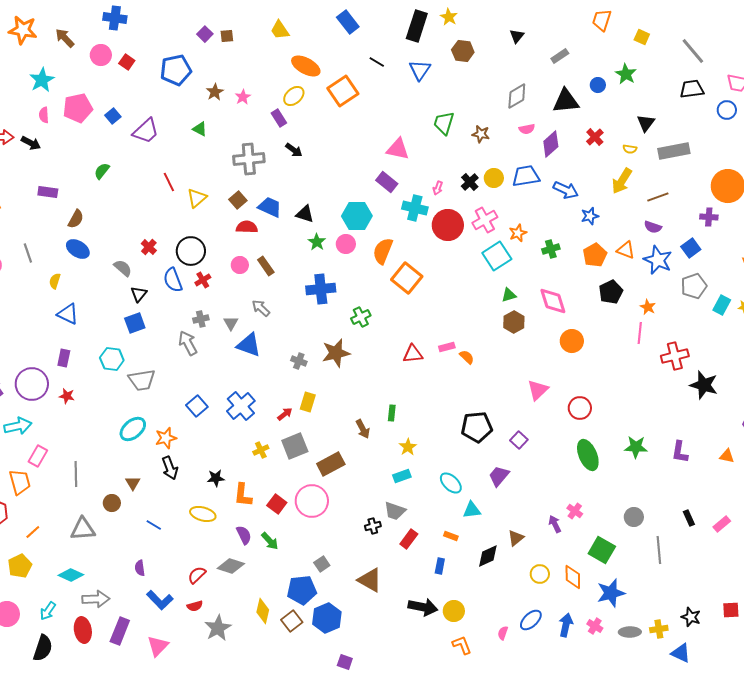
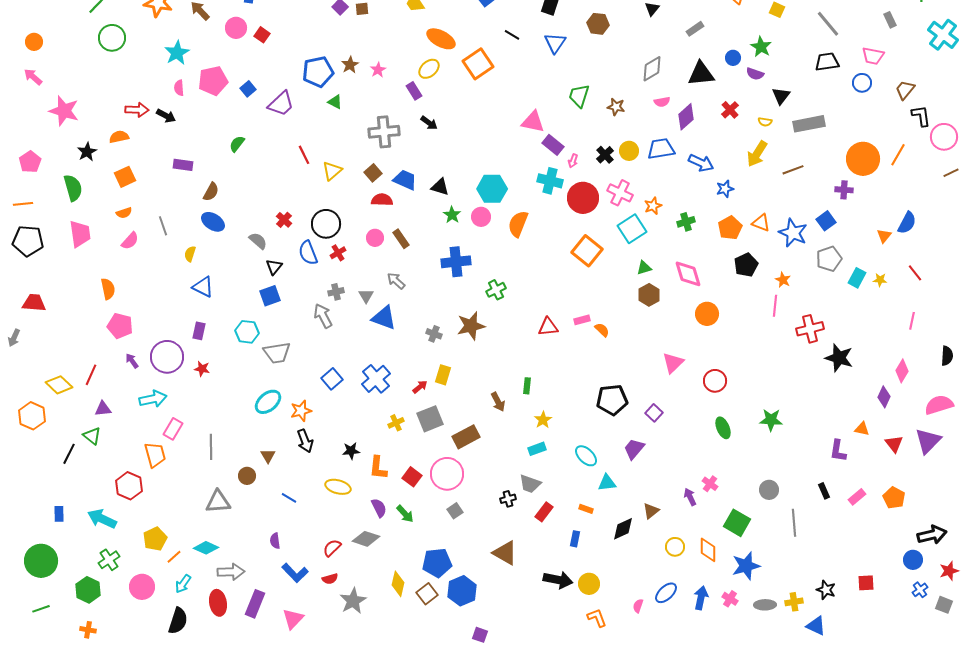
blue pentagon: (176, 70) -> (318, 72), moved
purple rectangle: (387, 182) -> (553, 145), moved
pink cross: (485, 220) -> (620, 193), turned -35
purple semicircle: (653, 227) -> (755, 74), moved
orange square: (407, 278) -> (587, 251), moved
purple L-shape: (680, 452) -> (838, 451), moved
green ellipse: (588, 455) -> (723, 428), size x0.7
orange line: (33, 532) -> (174, 557), moved
gray square: (322, 564) -> (455, 511), moved

